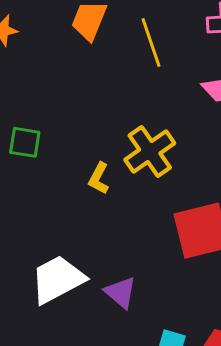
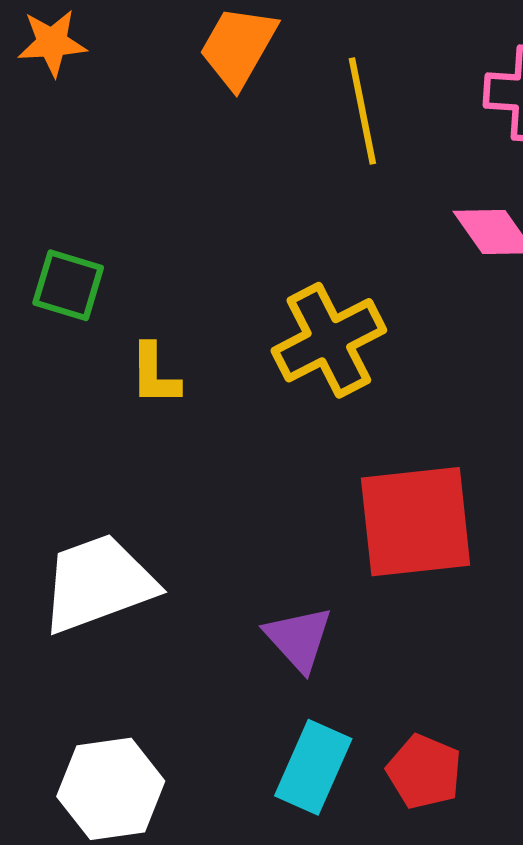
yellow L-shape: (99, 178) -> (155, 374), moved, turned -36
purple triangle: (121, 292) -> (299, 639), moved

